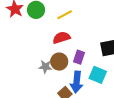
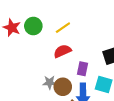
brown circle: (59, 62) -> (63, 87), moved

